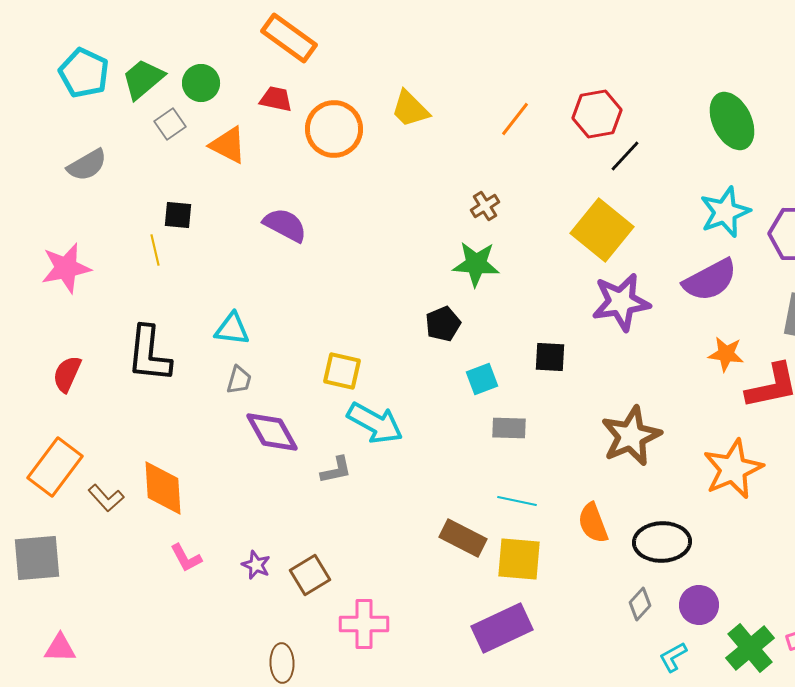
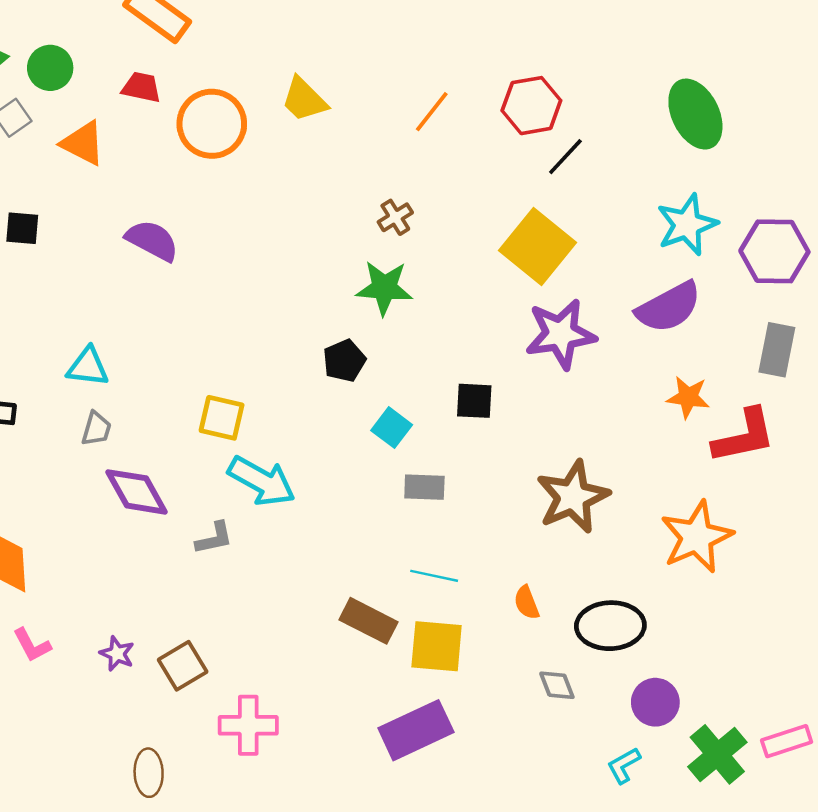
cyan square: (482, 379) -> (392, 428), turned -32
orange semicircle: (593, 523) -> (527, 603), size x0.7
gray diamond: (640, 604) -> (557, 685), moved, turned -64

